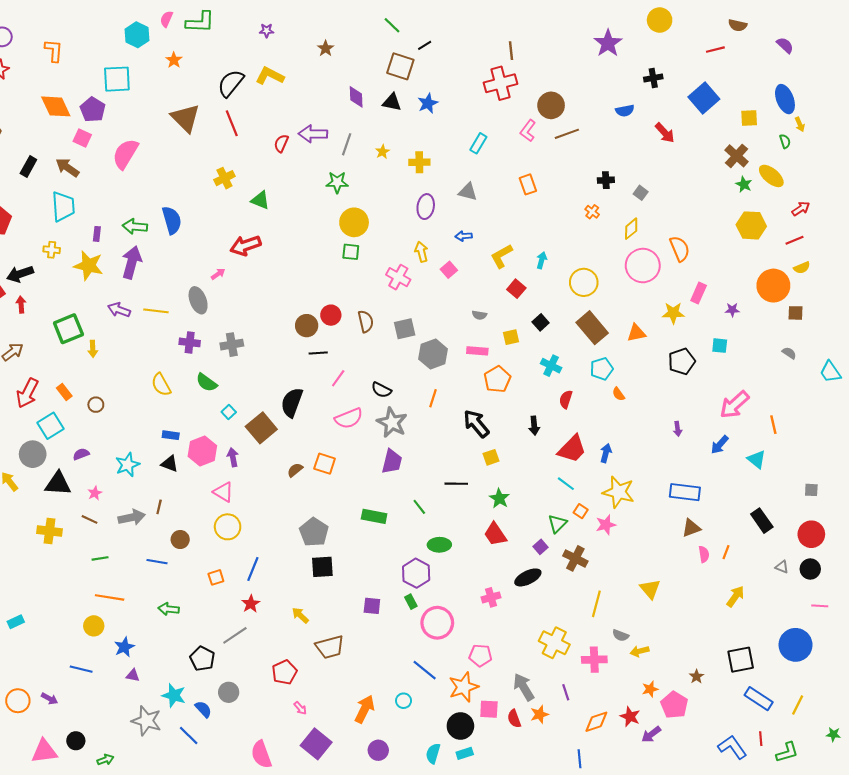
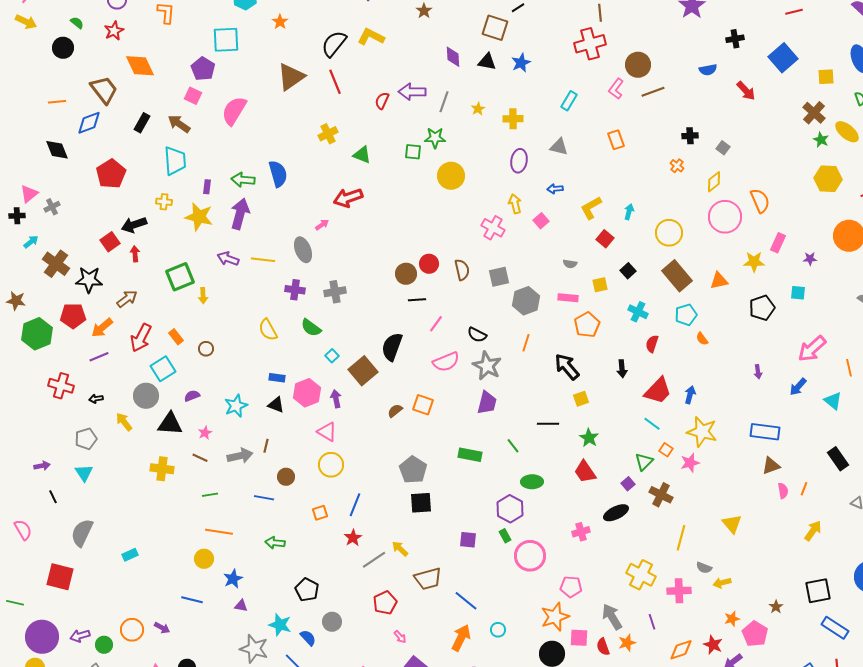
orange diamond: (56, 106) -> (140, 66), moved
brown triangle: (185, 118) -> (291, 77), turned 40
green square: (351, 252) -> (413, 152), moved
gray line: (235, 635) -> (374, 560), moved
blue line: (425, 670) -> (466, 601), moved

